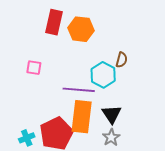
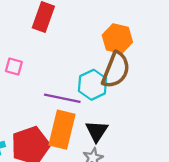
orange hexagon: (81, 29) -> (117, 39), moved
brown semicircle: (122, 60) -> (116, 70), size x2.0

